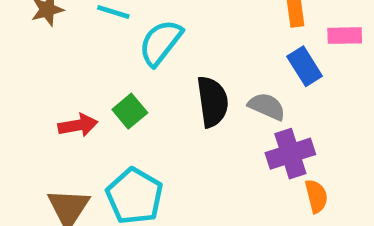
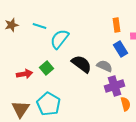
black semicircle: (212, 102) -> (82, 64), turned -45

